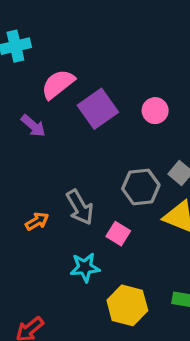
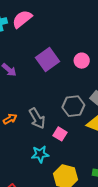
pink semicircle: (58, 84) -> (22, 19), moved
orange arrow: (37, 221) -> (10, 119), moved

